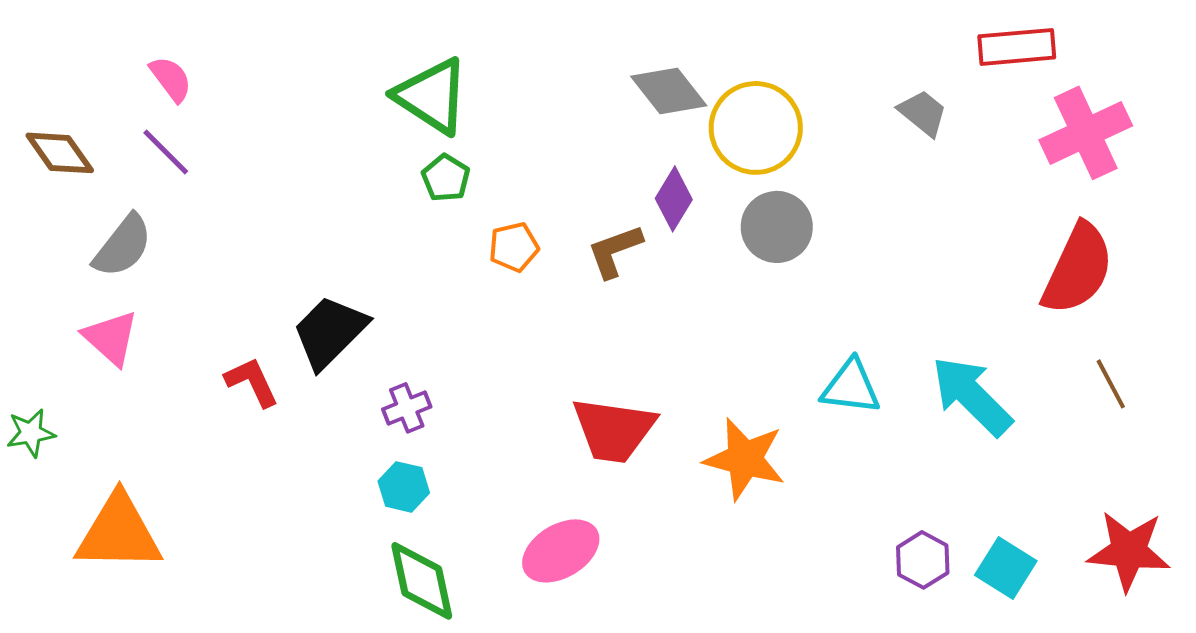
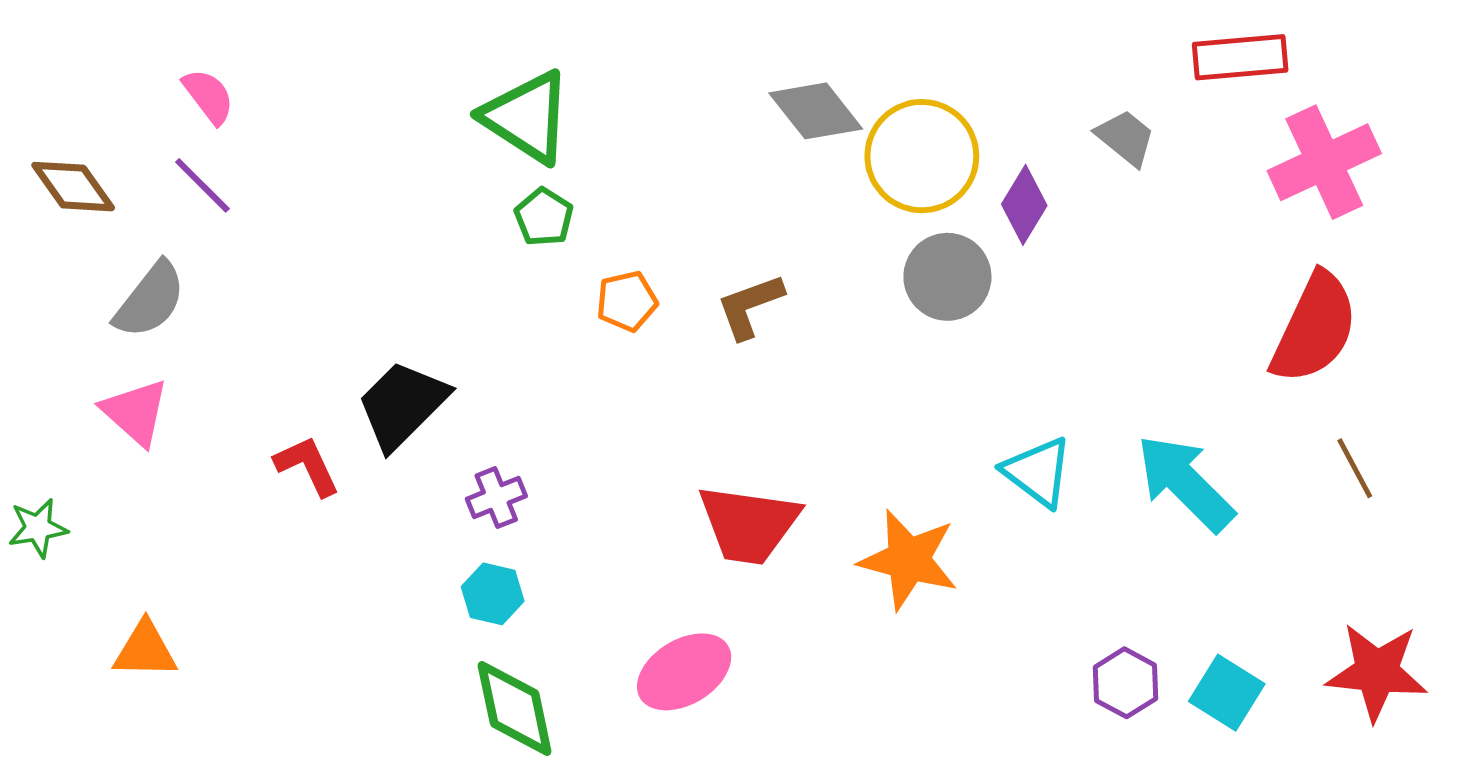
purple diamond: (674, 199) -> (1024, 205), moved
cyan triangle: (851, 387) -> (1038, 472), turned 30
orange triangle: (119, 533) -> (145, 650), size x0.6

